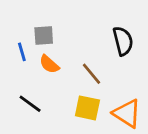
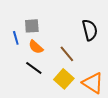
black line: (30, 104) -> (34, 68), moved
yellow square: (87, 108) -> (64, 79), turned 30

